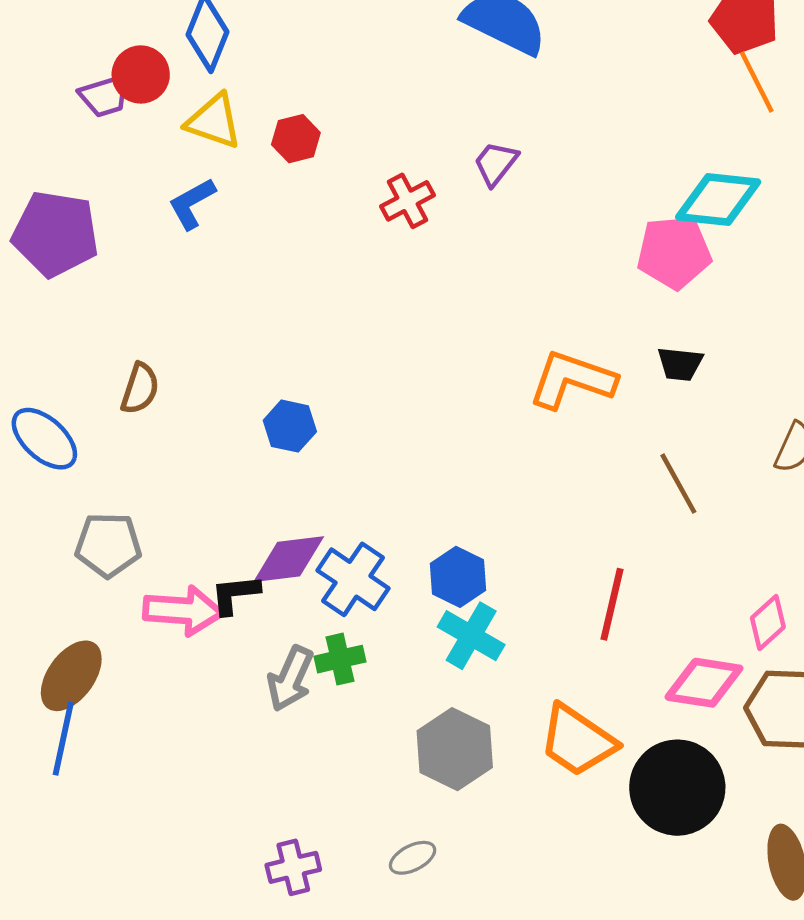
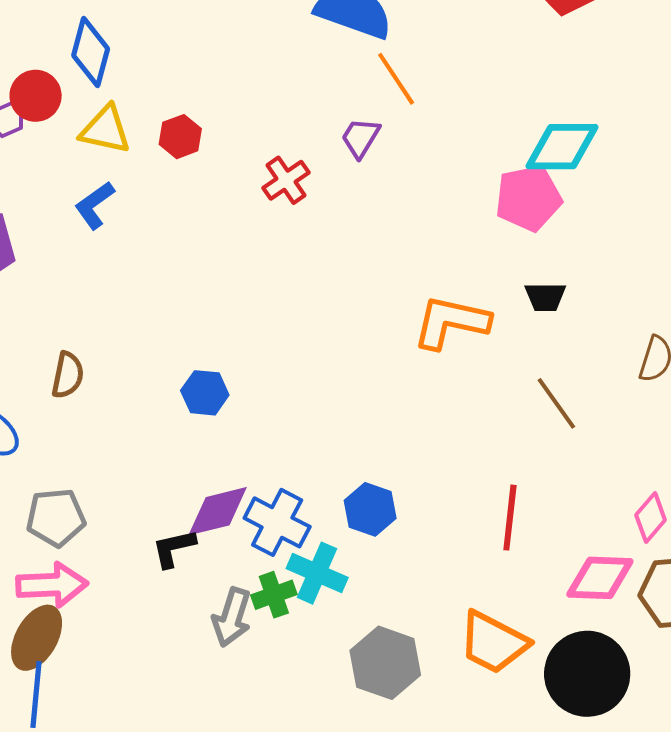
orange line: (757, 82) -> (396, 79), moved
pink arrow: (183, 611) -> (52, 585), moved
cyan cross: (471, 636) -> (317, 573), moved

